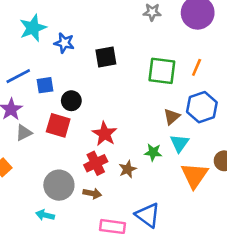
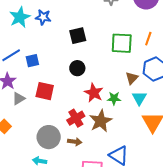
blue star: (64, 43) -> (43, 17), moved
black circle: (71, 101) -> (77, 68), moved
red star: (104, 134) -> (94, 93), moved
green star: (153, 152) -> (114, 98), moved
brown star: (128, 169) -> (101, 121), size x1.6

